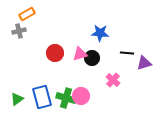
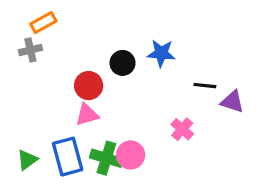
pink triangle: (80, 54) -> (87, 115), moved
black circle: (92, 58) -> (123, 63), moved
purple triangle: (144, 63) -> (232, 102), turned 35

